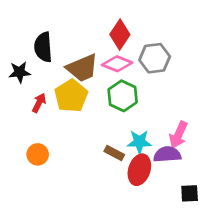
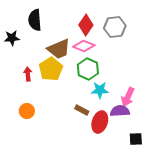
black semicircle: (43, 47) -> (35, 20), moved
gray hexagon: (155, 58) -> (115, 27), moved
black star: (20, 72) -> (12, 38), moved
red arrow: (39, 103) -> (28, 74), turned -32
cyan star: (139, 142) -> (100, 90), moved

